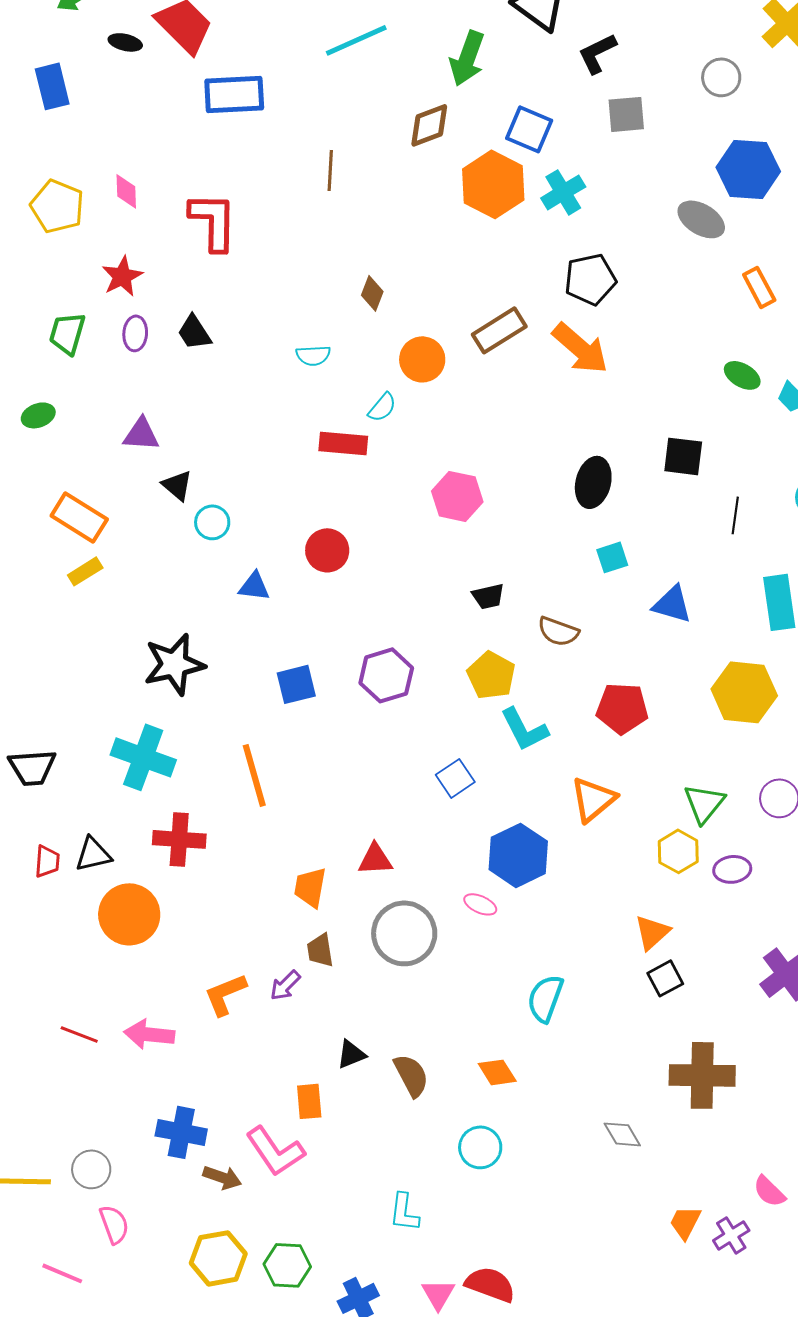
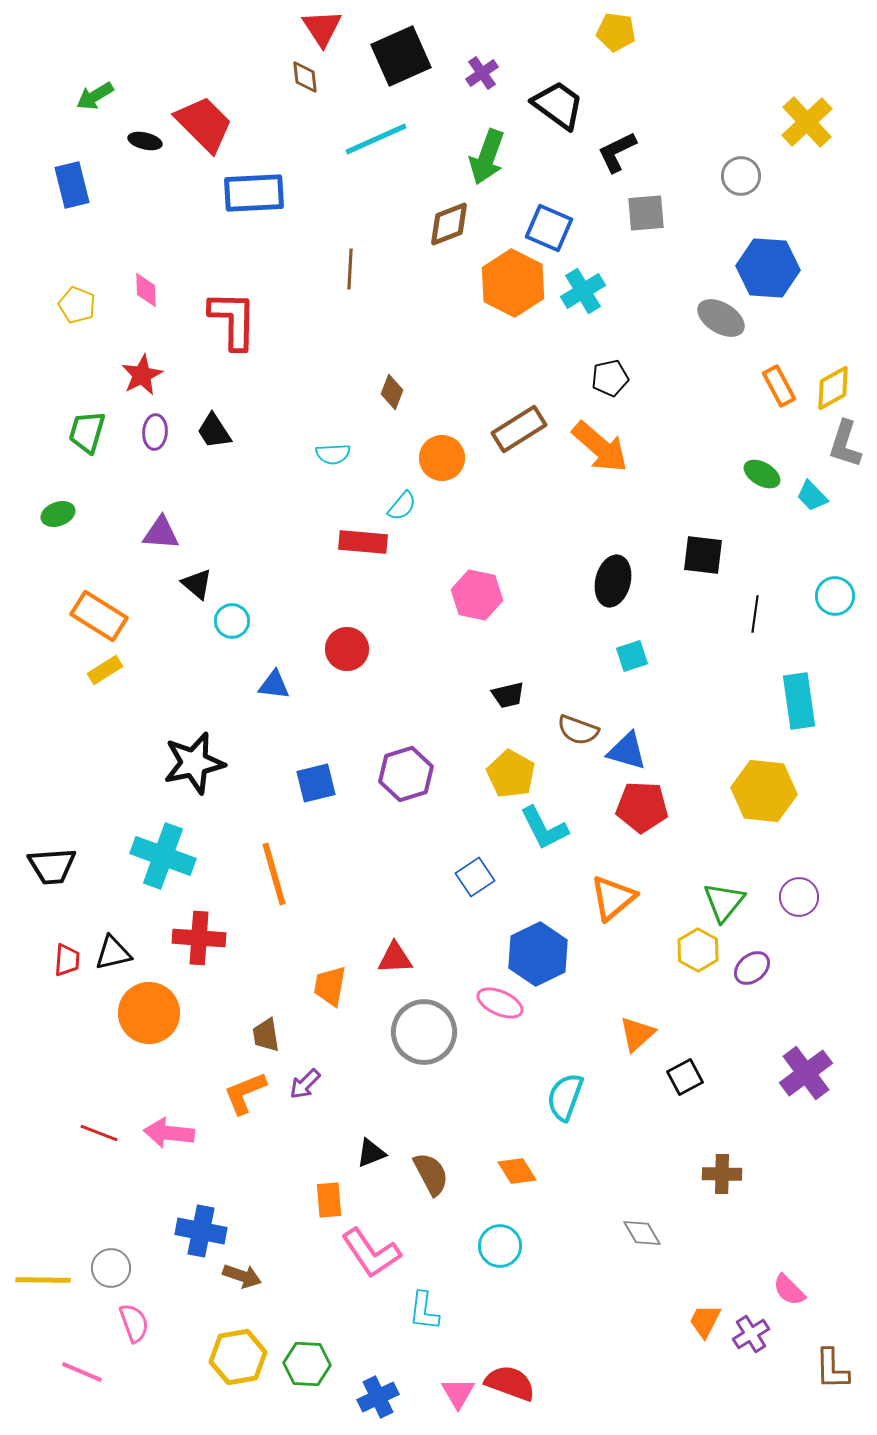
yellow pentagon: (57, 206) -> (77, 305), size x0.7
black pentagon: (590, 279) -> (610, 378), size x0.7
blue triangle: (672, 604) -> (627, 751), moved
purple ellipse: (732, 869) -> (752, 968), turned -33
pink ellipse: (480, 904) -> (500, 1003), size x1.4
orange triangle: (652, 932) -> (637, 1034), moved
brown trapezoid: (320, 950) -> (266, 1035), moved
brown cross: (702, 1075) -> (722, 1174), size x0.6
pink L-shape: (275, 1151) -> (371, 1253), moved

